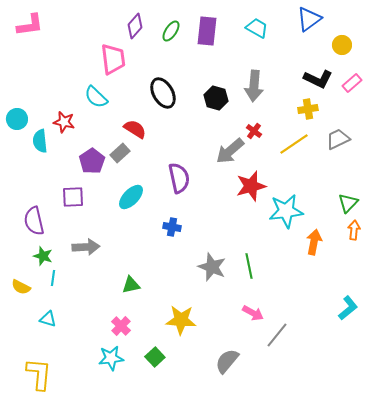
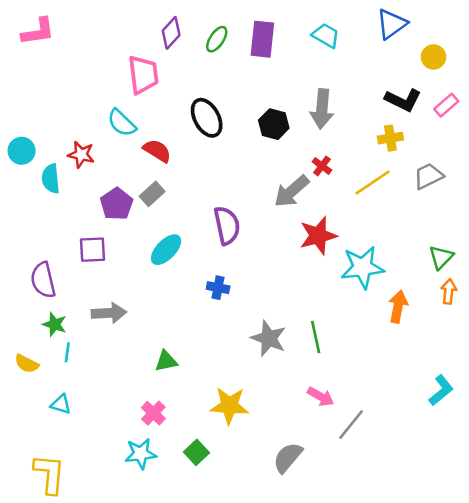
red semicircle: (135, 129) -> (157, 151), moved

